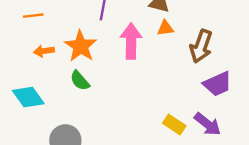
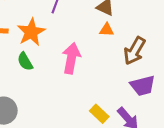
pink arrow: (131, 41) -> (71, 58), moved

